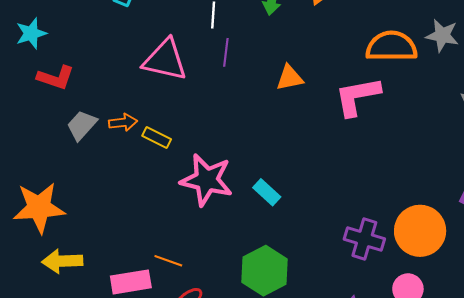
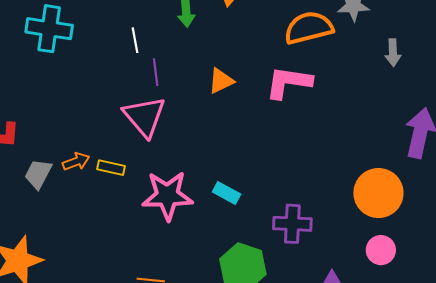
pink triangle: (165, 60) -> (145, 117), moved, turned 51
pink L-shape: (357, 96) -> (289, 82), turned 33
purple cross: (364, 239) -> (292, 224), moved

